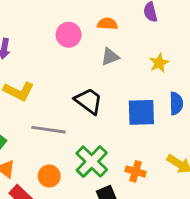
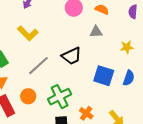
black trapezoid: (89, 101) -> (72, 56), turned 100
gray line: (49, 130) -> (39, 66), turned -70

